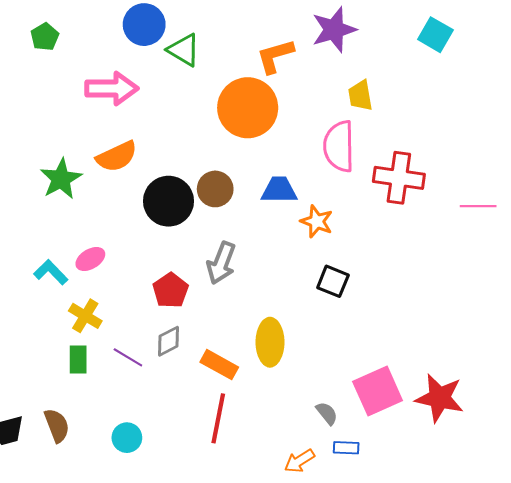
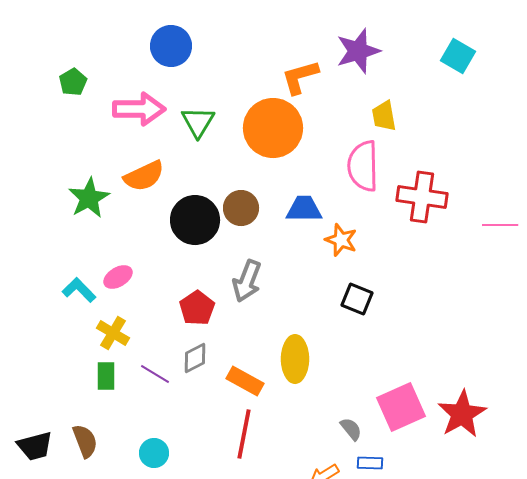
green pentagon: (45, 37) -> (73, 82), moved
green triangle: (184, 50) -> (198, 122), moved, turned 30
red star: (439, 398) -> (462, 414), turned 30

